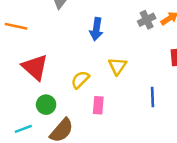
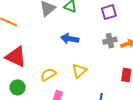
blue arrow: (96, 29) -> (70, 39), turned 78
red triangle: (35, 67) -> (16, 57), turned -30

